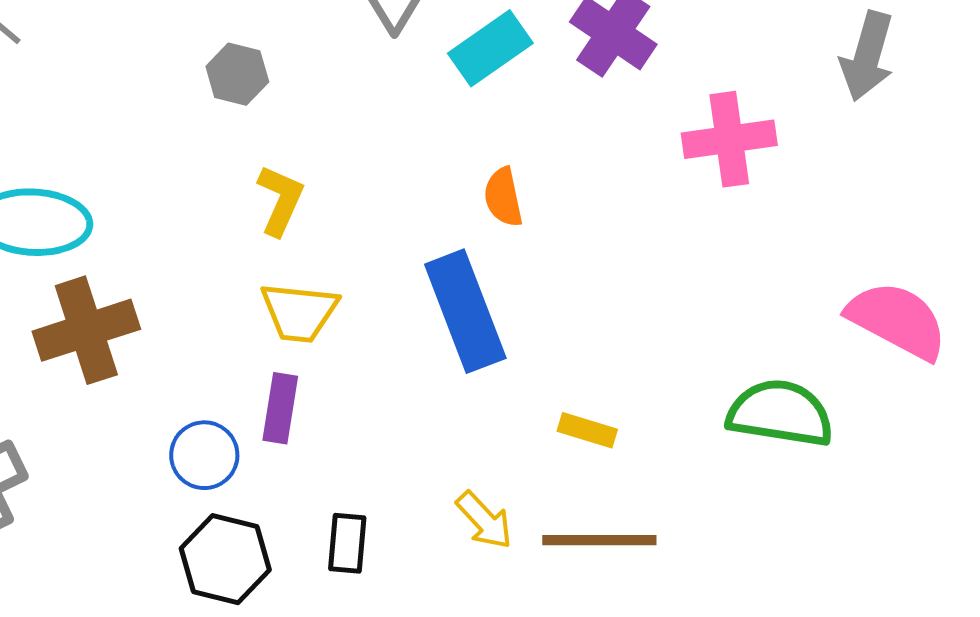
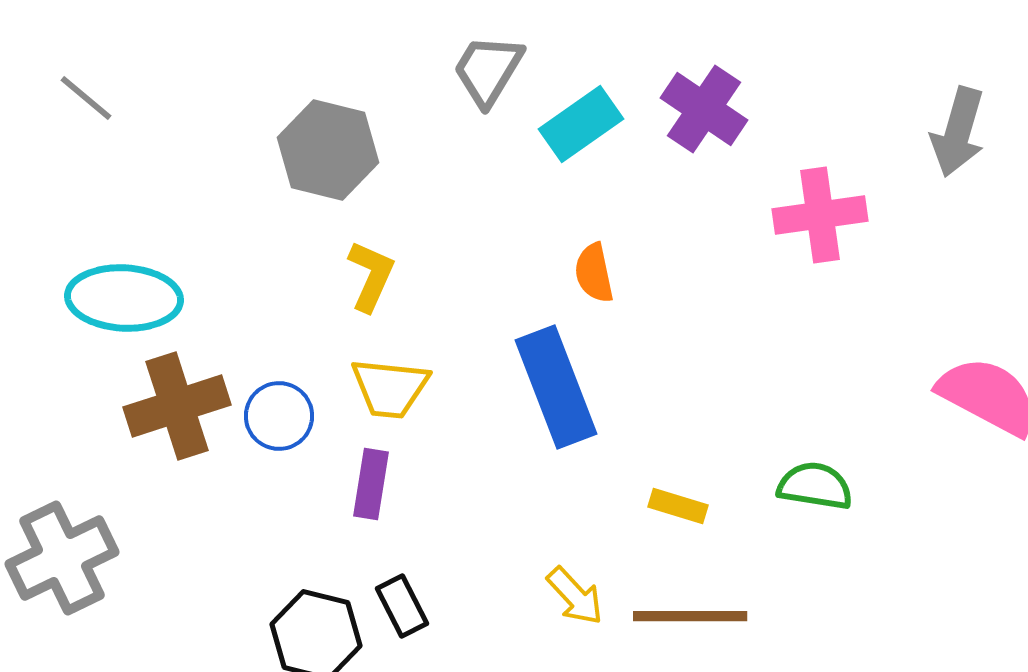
gray hexagon: (237, 74) -> (328, 150), size x1.6
green semicircle: (780, 413) -> (815, 486), moved, size x0.7
blue circle: (204, 455) -> (279, 416), moved
black rectangle: (347, 543) -> (402, 606), moved, turned -32

